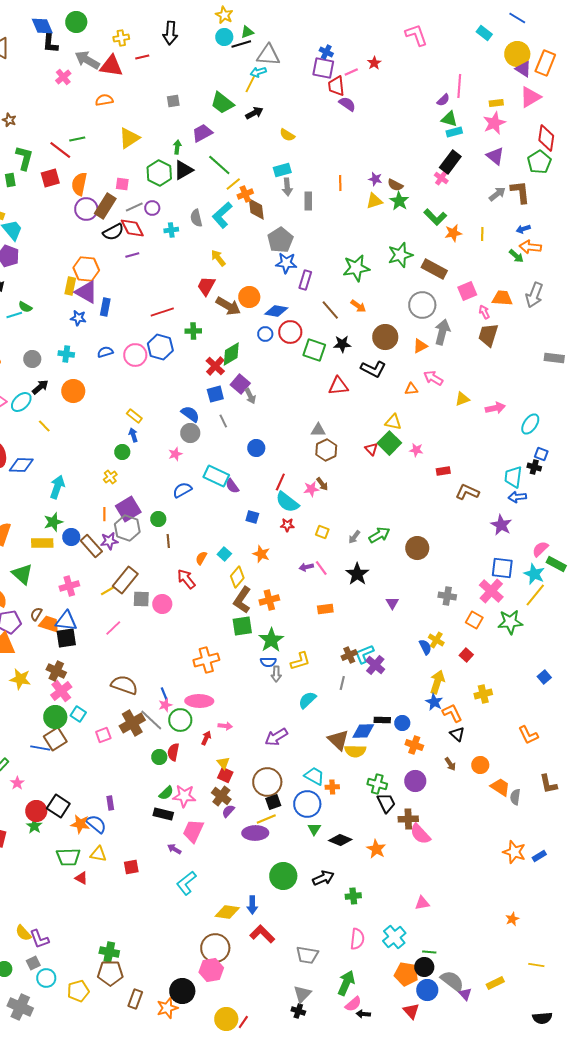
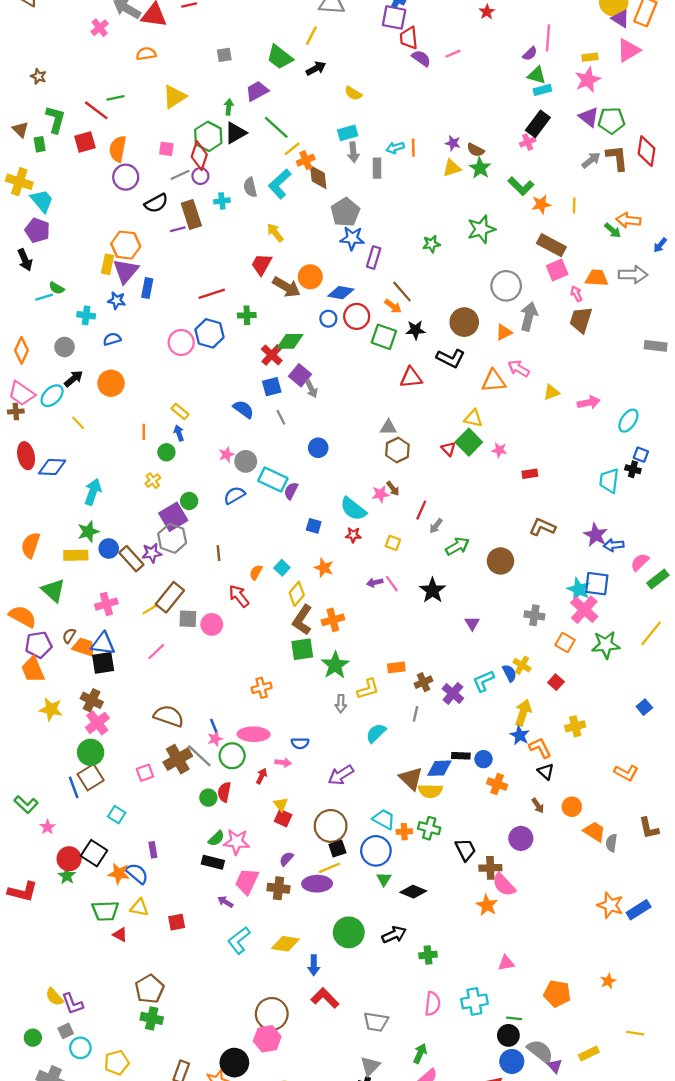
red star: (374, 63) -> (487, 12), moved
cyan arrow: (258, 72) -> (395, 148), moved
pink line: (351, 72) -> (453, 54), moved
red diamond: (546, 138) -> (647, 151), moved
green pentagon: (539, 162) -> (611, 121), moved, turned 30
pink cross: (441, 178) -> (528, 142), turned 32
brown rectangle: (105, 206) -> (191, 214), moved, turned -50
red diamond: (132, 228) -> (199, 156), moved, turned 45
blue arrow: (523, 229) -> (660, 245), moved, turned -32
green star: (356, 268) -> (431, 244), size x0.6
brown rectangle: (434, 269) -> (551, 245), moved
purple triangle: (86, 292) -> (126, 271), turned 40
gray arrow: (534, 295) -> (633, 275), turned -110
orange arrow: (358, 306) -> (393, 306), moved
blue semicircle: (105, 352) -> (112, 339), moved
cyan cross: (66, 354) -> (86, 315), moved
green diamond: (231, 354) -> (290, 341), turned 30
orange triangle: (411, 389) -> (494, 381), size x1.6
gray circle: (190, 433) -> (246, 461), moved
red line: (280, 482) -> (421, 510), moved
purple semicircle: (232, 486) -> (291, 491), turned 63
brown L-shape: (467, 492) -> (542, 527), moved
blue arrow: (517, 497) -> (614, 545), moved
orange line: (104, 514) -> (144, 432), moved
green circle: (158, 519) -> (189, 501), moved
gray arrow: (354, 537) -> (436, 526), moved
green rectangle: (556, 564) -> (658, 579), turned -66
cyan star: (534, 574) -> (579, 589), moved
yellow line: (535, 595) -> (651, 633), moved
orange rectangle: (325, 609) -> (396, 667), moved
cyan L-shape: (364, 654) -> (483, 681), moved
orange cross: (206, 660) -> (262, 688), size x0.7
blue semicircle: (268, 662) -> (300, 743), moved
cyan square: (78, 714) -> (117, 815), moved
orange L-shape: (528, 735) -> (626, 773), turned -35
blue line: (40, 748) -> (74, 787), turned 60
purple circle: (415, 781) -> (521, 838), moved
green cross: (377, 784) -> (429, 828), moved
brown cross: (221, 796) -> (279, 888), moved, turned -30
orange star: (376, 849) -> (487, 905), moved
blue rectangle: (539, 856) -> (639, 910), size x1.5
yellow diamond: (227, 912) -> (285, 944), moved
cyan cross: (394, 937) -> (474, 1001), turned 30
brown pentagon: (110, 973) -> (149, 989), moved, turned -30
orange pentagon: (406, 974) -> (557, 994), moved
green arrow: (346, 983) -> (420, 1054), size x0.7

